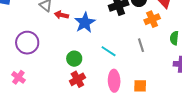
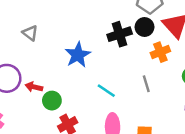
red arrow: (61, 15) -> (34, 87), moved
green circle: (74, 59) -> (52, 101), moved

